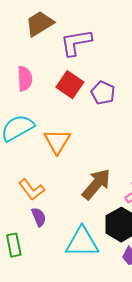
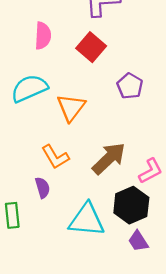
purple pentagon: (103, 93) -> (130, 86), moved
orange L-shape: (32, 190) -> (55, 157), moved

